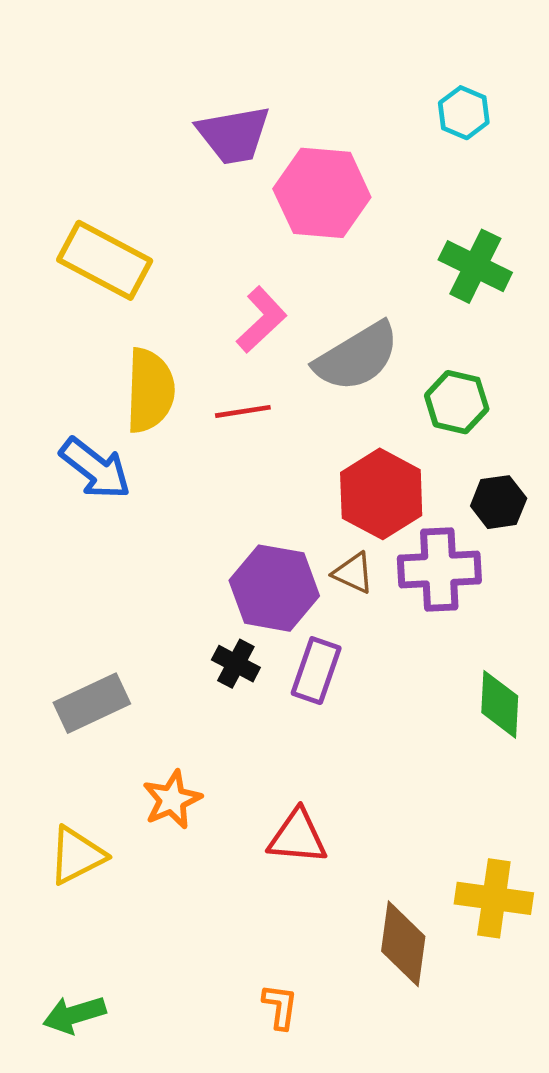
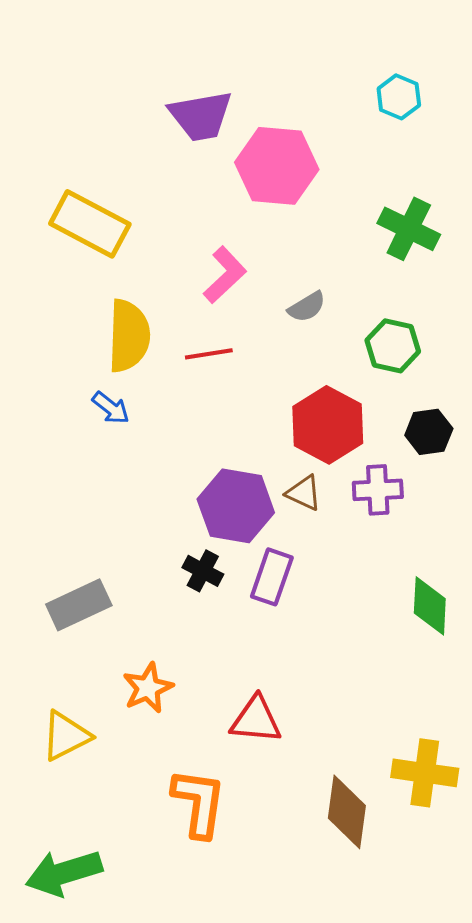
gray semicircle: (357, 357) -> (307, 307), size x0.5
blue arrow: (95, 468) -> (111, 408), moved, size x0.6
purple cross: (439, 569) -> (378, 490), size x0.7
orange L-shape: (280, 1006) -> (199, 803), moved, size x1.8
green arrow: (74, 1015) -> (64, 873), size x1.4

